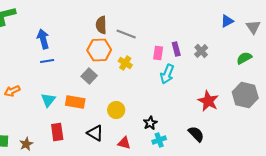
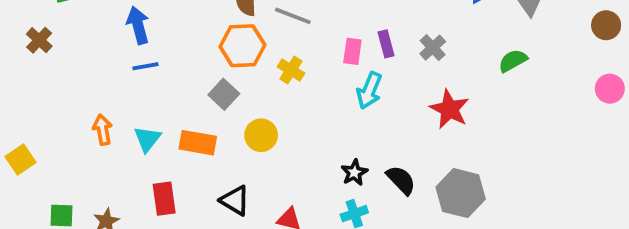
orange arrow: (12, 91) -> (103, 130), moved, turned 105
gray hexagon: (245, 95) -> (461, 193), moved
red star: (208, 101) -> (449, 109), moved
yellow circle: (116, 110) -> (261, 135), moved
black star: (150, 123) -> (354, 173), moved
black semicircle: (196, 134) -> (401, 180), moved

